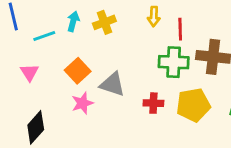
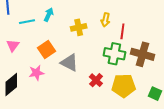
yellow cross: (104, 22) -> (79, 27), moved
pink star: (82, 103) -> (36, 73), moved
red cross: (153, 103) -> (96, 80), turned 32

